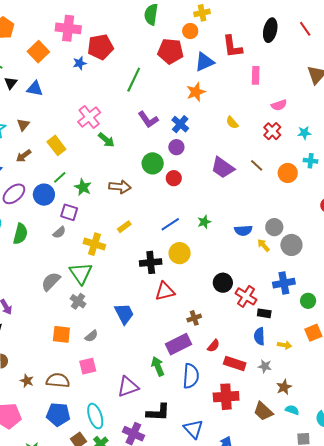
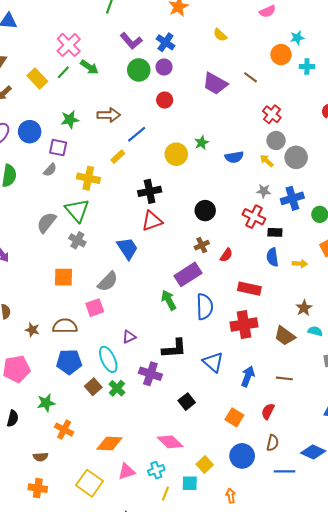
red cross: (272, 131) -> (272, 114), moved
green circle: (153, 163) -> (139, 70), moved
orange circle: (288, 173) -> (281, 55), moved
green line: (60, 177) -> (63, 72), moved
green star: (83, 187) -> (70, 120), turned -30
blue line: (170, 224) -> (137, 134), moved
blue semicircle: (243, 230) -> (234, 157), moved
yellow circle: (180, 253) -> (176, 154), moved
black circle: (223, 283) -> (205, 211), moved
red triangle: (165, 291) -> (152, 221), moved
gray semicircle: (91, 336) -> (108, 282), moved, size x1.5
red semicircle: (214, 346) -> (226, 255), moved
gray star: (265, 366) -> (264, 191), moved
purple triangle: (128, 387) -> (129, 337), moved, size x0.6

